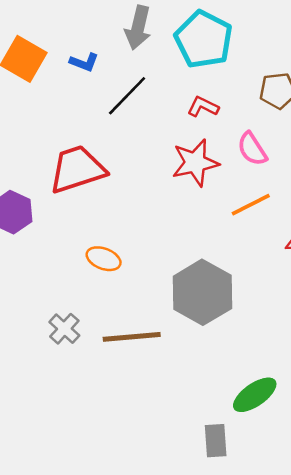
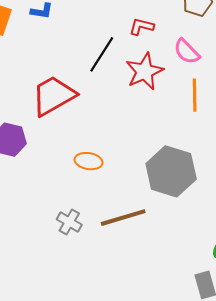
black line: (127, 96) -> (102, 54), moved
orange line: (251, 205) -> (195, 95), turned -52

